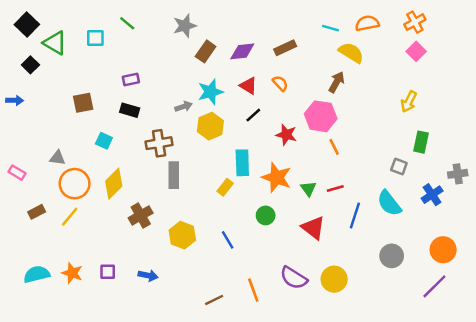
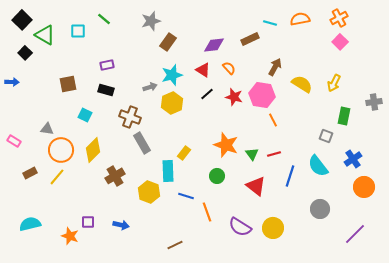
brown rectangle: (285, 48) -> (250, 39), moved
purple diamond: (242, 51) -> (214, 45), moved
yellow semicircle: (351, 53) -> (302, 84), moved
red star: (286, 135) -> (234, 97), moved
brown cross: (159, 143) -> (130, 117), turned 30
cyan rectangle: (242, 163) -> (168, 171), moved
gray cross: (458, 174) -> (374, 102), moved
gray rectangle: (174, 175) -> (142, 143), turned -30
blue line: (228, 240) -> (186, 196), turned -42
orange circle: (443, 250) -> (364, 187), moved
orange star: (72, 273) -> (70, 236), moved
orange line: (253, 290) -> (207, 212), moved

